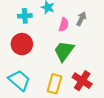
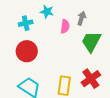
green trapezoid: (64, 51) -> (91, 42), moved
red cross: (82, 81) -> (91, 79), turned 30

